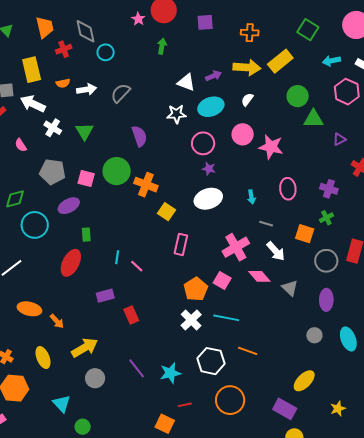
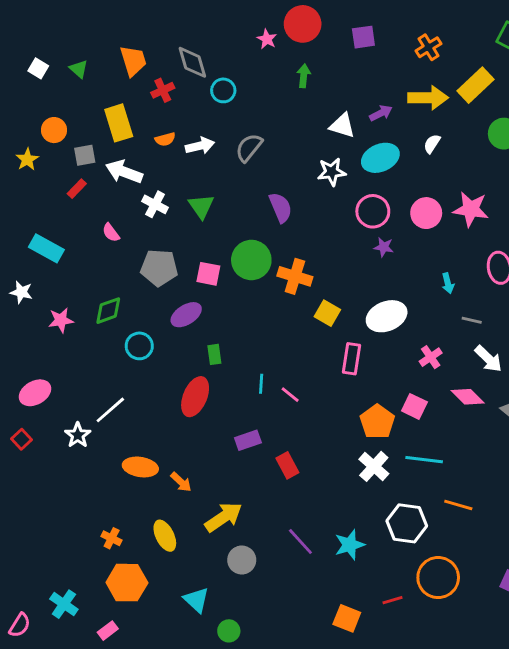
orange cross: (250, 33) -> (428, 47), turned -30
pink circle: (243, 134) -> (426, 213), moved
white ellipse: (208, 199) -> (387, 316), moved
cyan circle: (35, 225) -> (139, 346), size x0.7
pink cross: (236, 247) -> (431, 357), size x0.6
red line: (185, 405) -> (393, 600), moved

